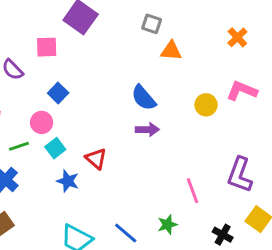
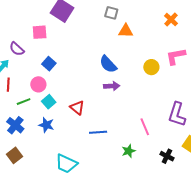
pink L-shape: (242, 91) -> (176, 56), turned -30
blue star: (68, 181) -> (46, 125), moved
blue line: (126, 233) -> (98, 132), moved, turned -42

